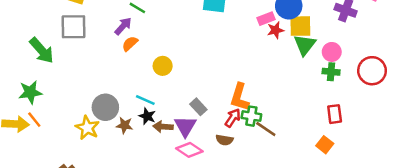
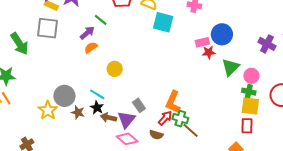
yellow square: (300, 26) -> (250, 106), moved

